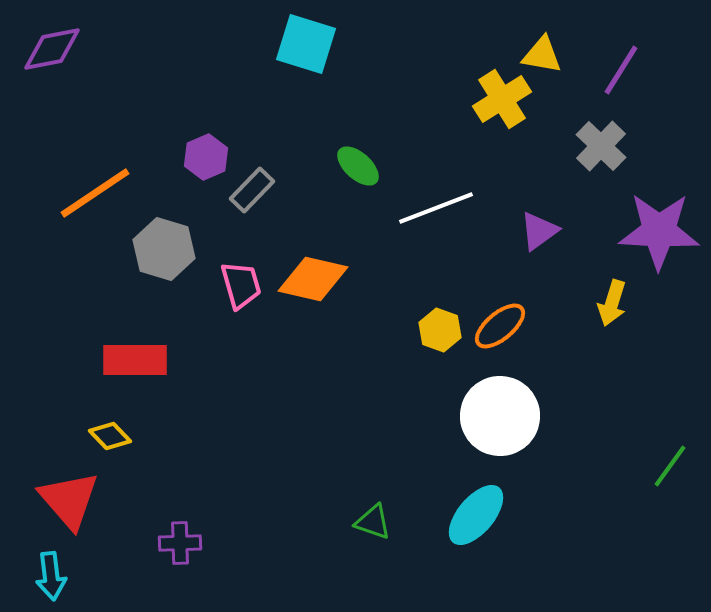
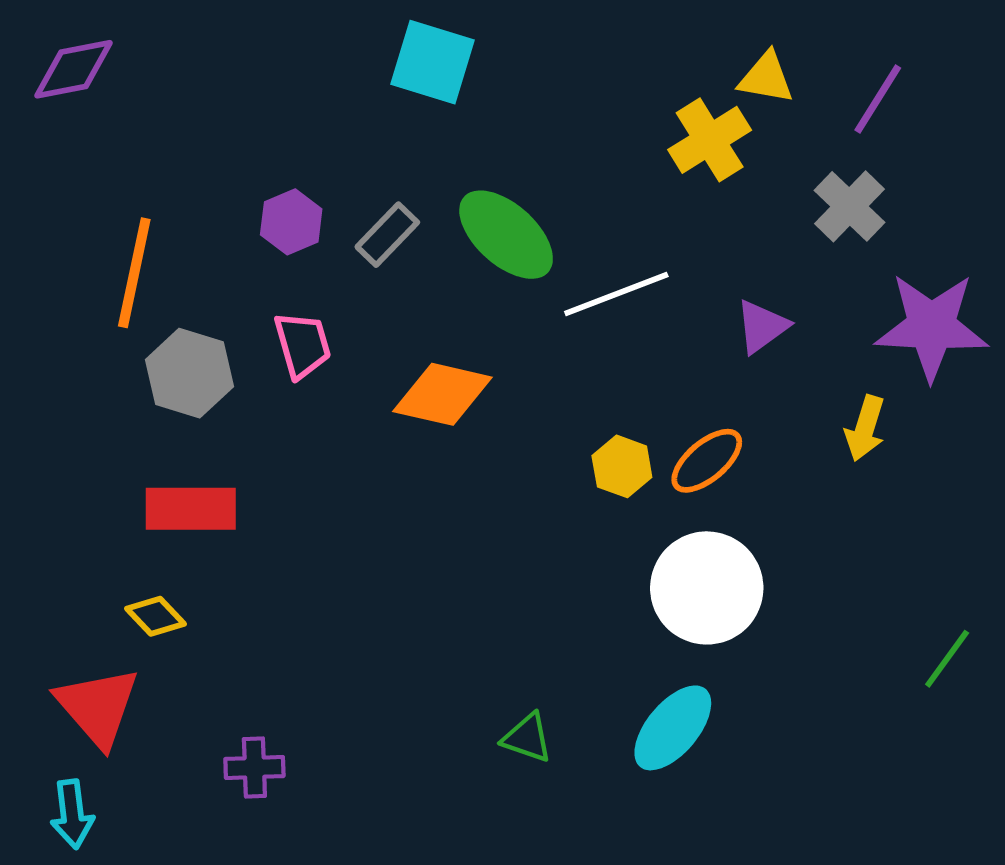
green ellipse: (358, 166) -> (506, 235), size x1.6
gray rectangle: (252, 190) -> (387, 235), moved
orange line: (95, 193) -> (134, 273), turned -44
gray hexagon: (164, 249) -> (189, 373), moved
pink trapezoid: (241, 285) -> (302, 345), moved

